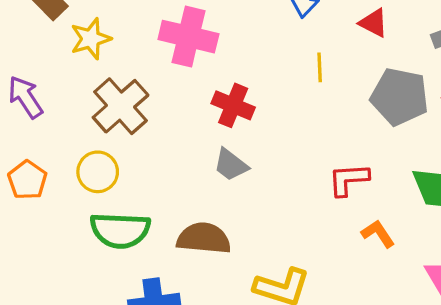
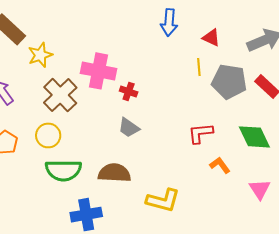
pink cross: (188, 37) -> (99, 71), moved
yellow line: (320, 67) -> (199, 67), moved
red cross: (233, 105) -> (129, 92), size x0.7

